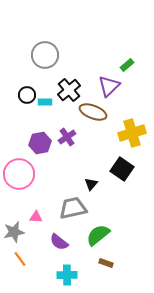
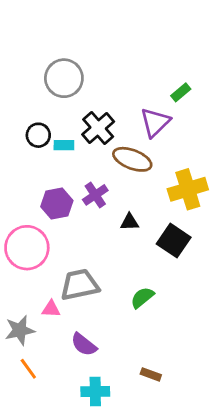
black triangle: (91, 184) -> (129, 222), moved, turned 48
gray trapezoid: (73, 208) -> (80, 285), moved
green semicircle: (98, 235) -> (142, 298), moved, size x0.7

